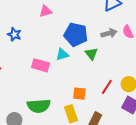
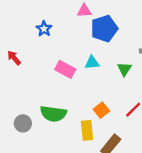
blue pentagon: (76, 35) -> (104, 29), moved, turned 30
orange square: (79, 94) -> (101, 110), turned 32

